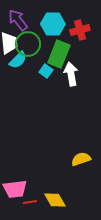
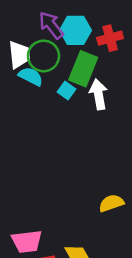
purple arrow: (18, 20) -> (51, 25), moved
cyan semicircle: (18, 60) -> (31, 76), turned -108

